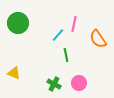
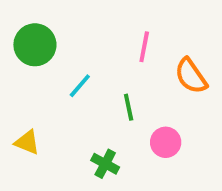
cyan line: (58, 35) -> (80, 86), moved
pink circle: (79, 83) -> (166, 142), moved

